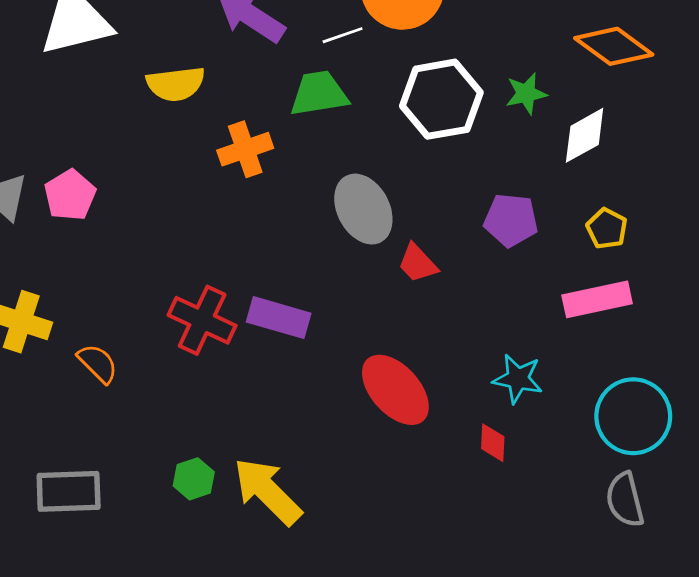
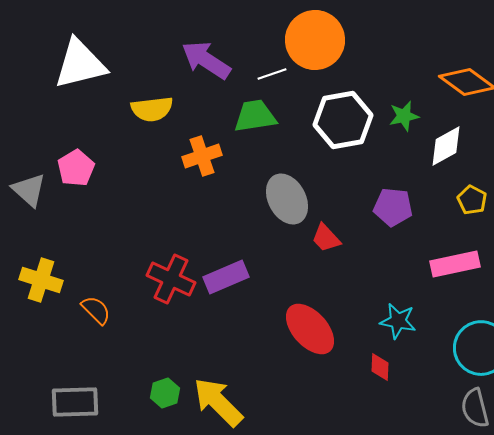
pink pentagon: (70, 195) -> (76, 168), moved
yellow pentagon: (607, 229) -> (472, 200), moved
purple rectangle: (279, 318) -> (226, 277), turned -39

